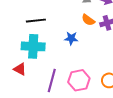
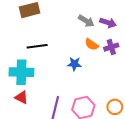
cyan cross: (33, 46) -> (21, 72), moved

